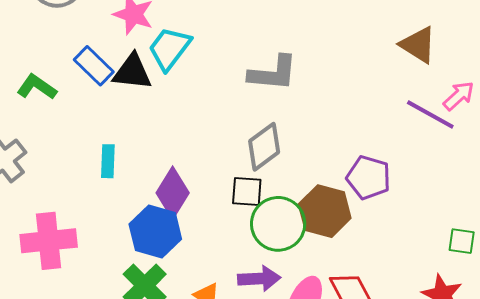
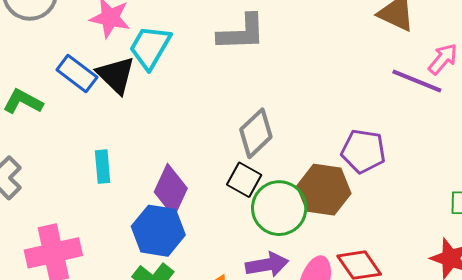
black triangle: (132, 72) -> (116, 75), turned 45
gray L-shape: (273, 73) -> (242, 33), moved
black square: (247, 192) -> (244, 180), turned 32

